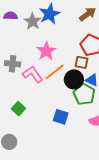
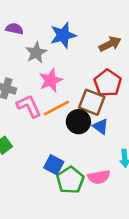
gray star: (33, 21) -> (36, 53), moved
brown square: (82, 62) -> (92, 102), size x1.5
green pentagon: (84, 94) -> (70, 180), moved

